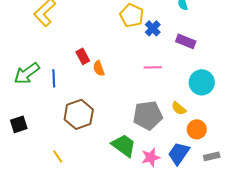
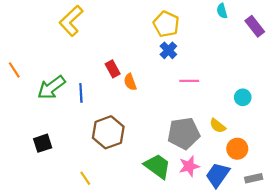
blue cross: (153, 28) -> (168, 50), moved
purple rectangle: (186, 41) -> (255, 26), moved, turned 30
cyan circle: (202, 82) -> (243, 97), size x0.6
pink star: (151, 157) -> (189, 166), moved

